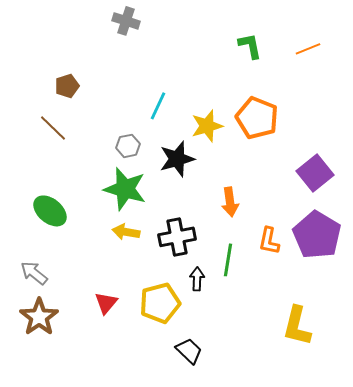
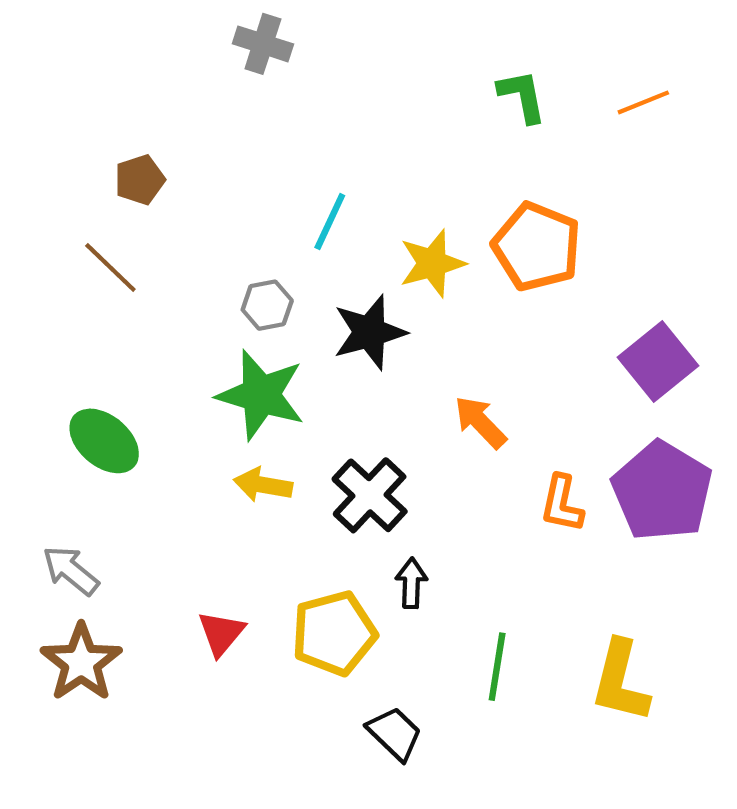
orange arrow: (230, 202) -> (480, 422), turned 144
black cross: (177, 237) -> (370, 495), turned -36
green line: (228, 260) -> (497, 667), moved

